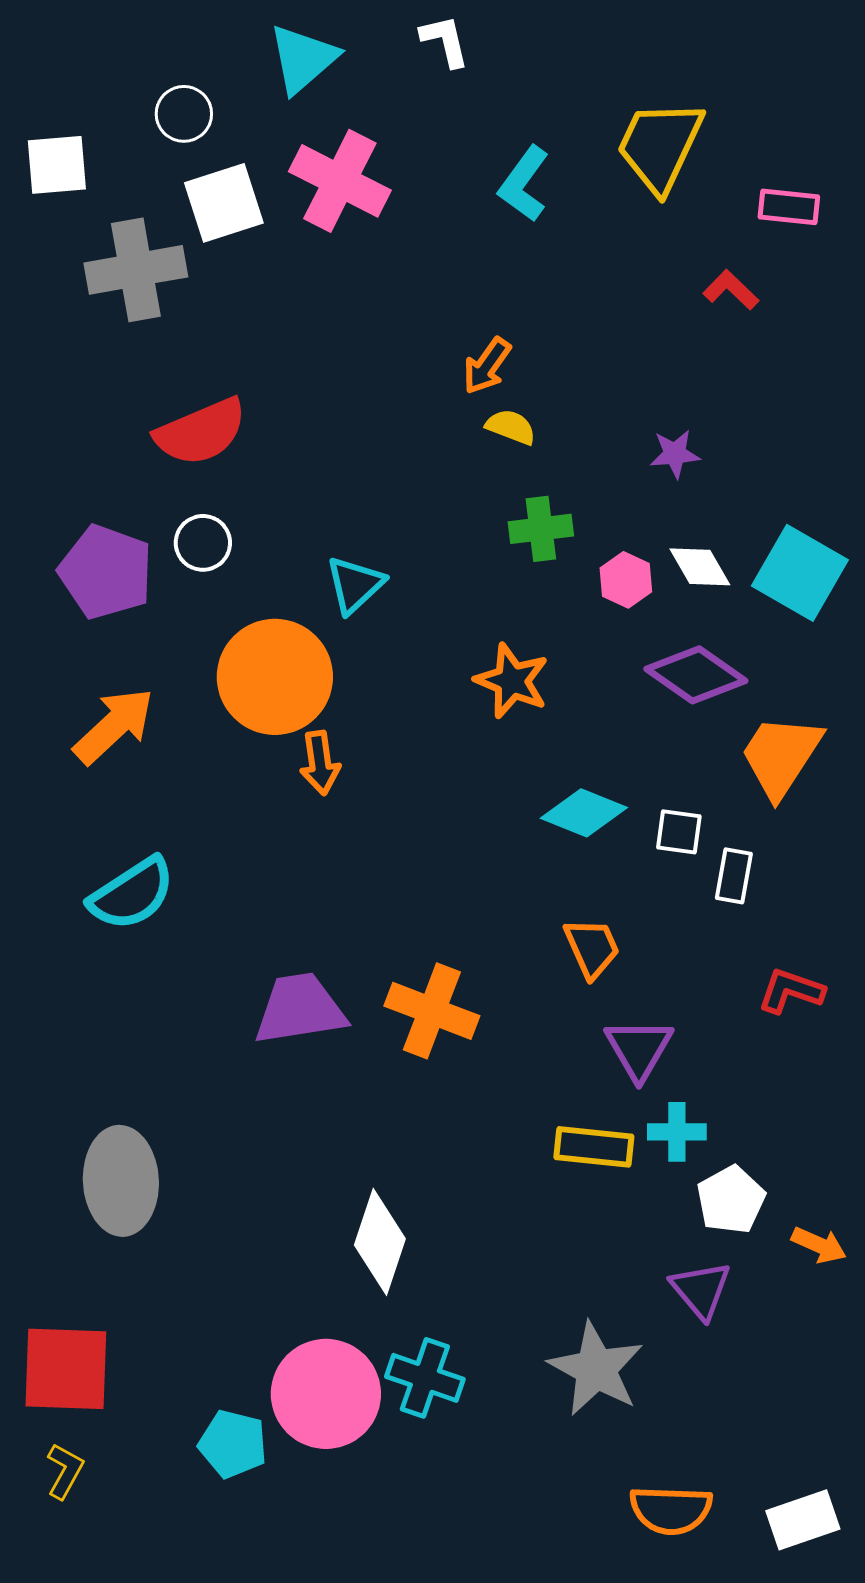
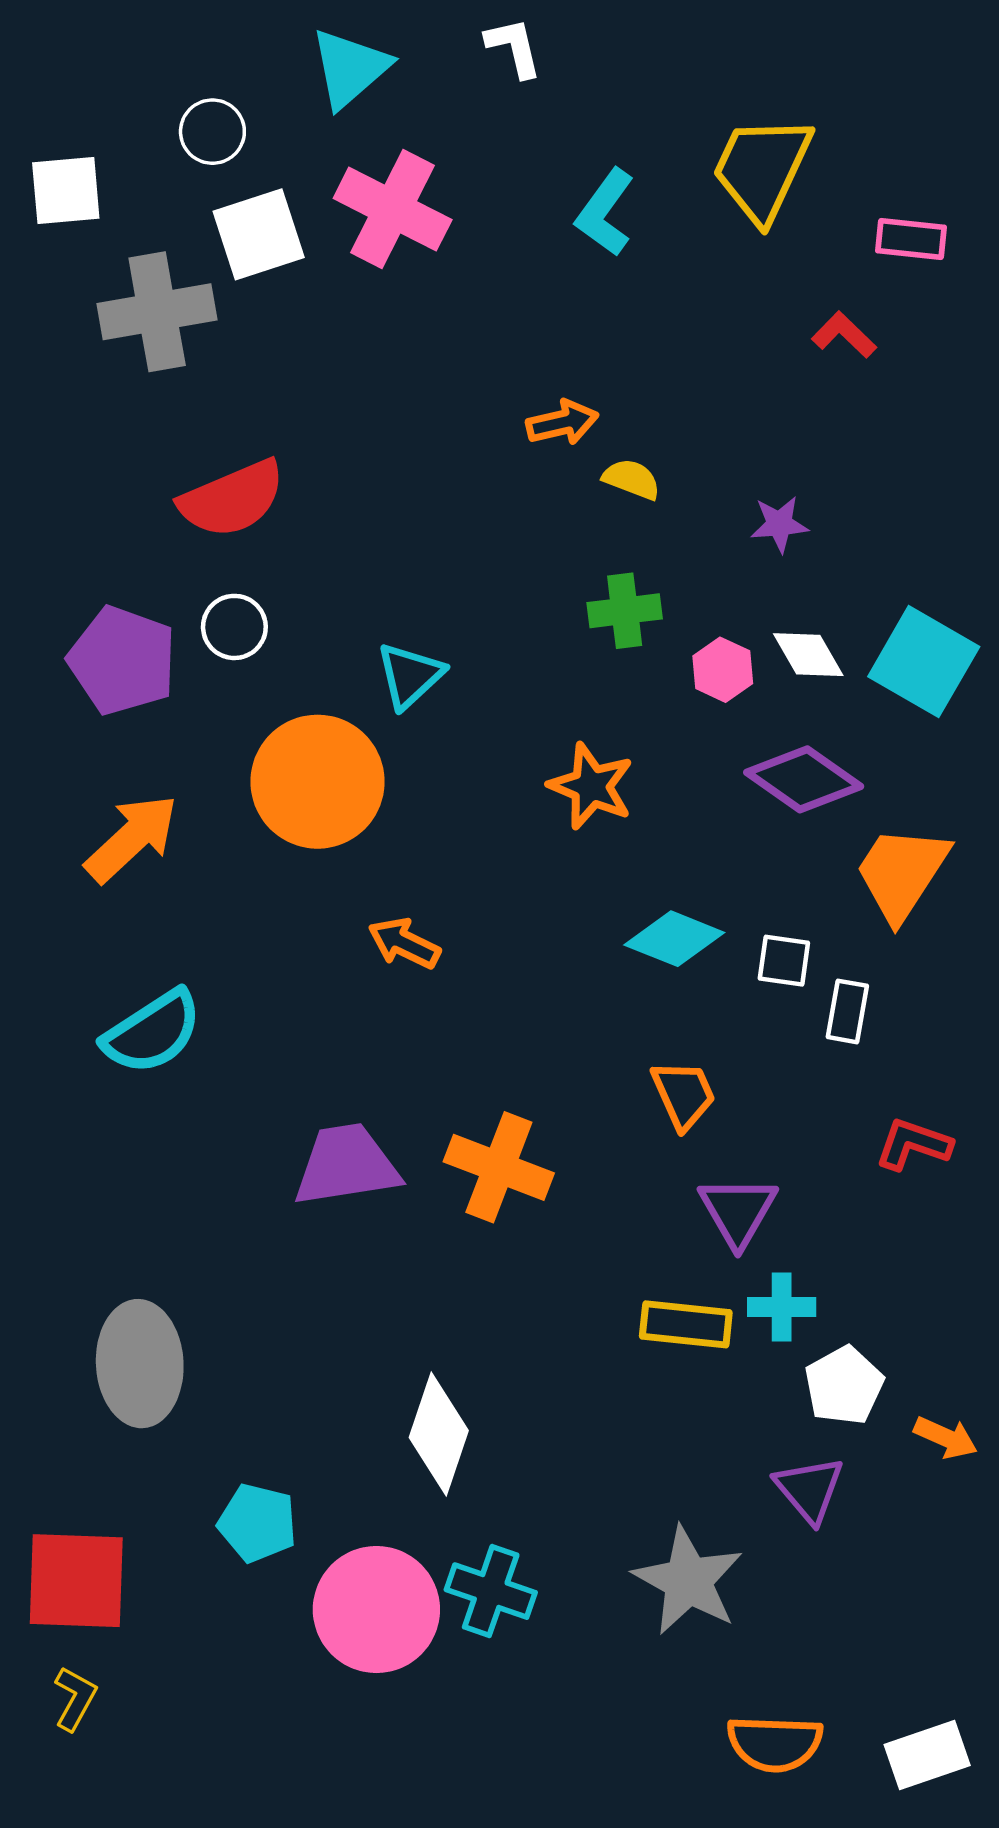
orange arrow: (487, 366) -> (562, 423), turned -138
yellow semicircle: (511, 427) -> (632, 479), moved
orange arrow: (320, 763) -> (404, 943), moved, turned 124
cyan pentagon: (233, 1444) -> (257, 1523), moved

